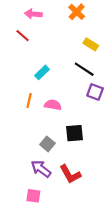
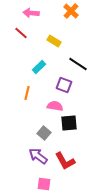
yellow rectangle: (91, 44) -> (54, 41), moved
purple square: (95, 92) -> (64, 85), moved
pink semicircle: (53, 105) -> (55, 106), moved
pink square: (33, 196) -> (44, 184), moved

